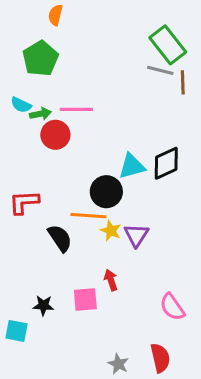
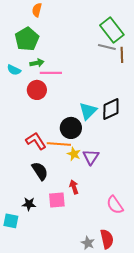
green arrow: (40, 114) -> (37, 63), moved
cyan triangle: (132, 166) -> (88, 111), turned -30
red L-shape: (24, 202) -> (36, 141), moved, turned 60
black semicircle: (60, 238) -> (40, 171), moved
gray star: (118, 364) -> (88, 243), moved

